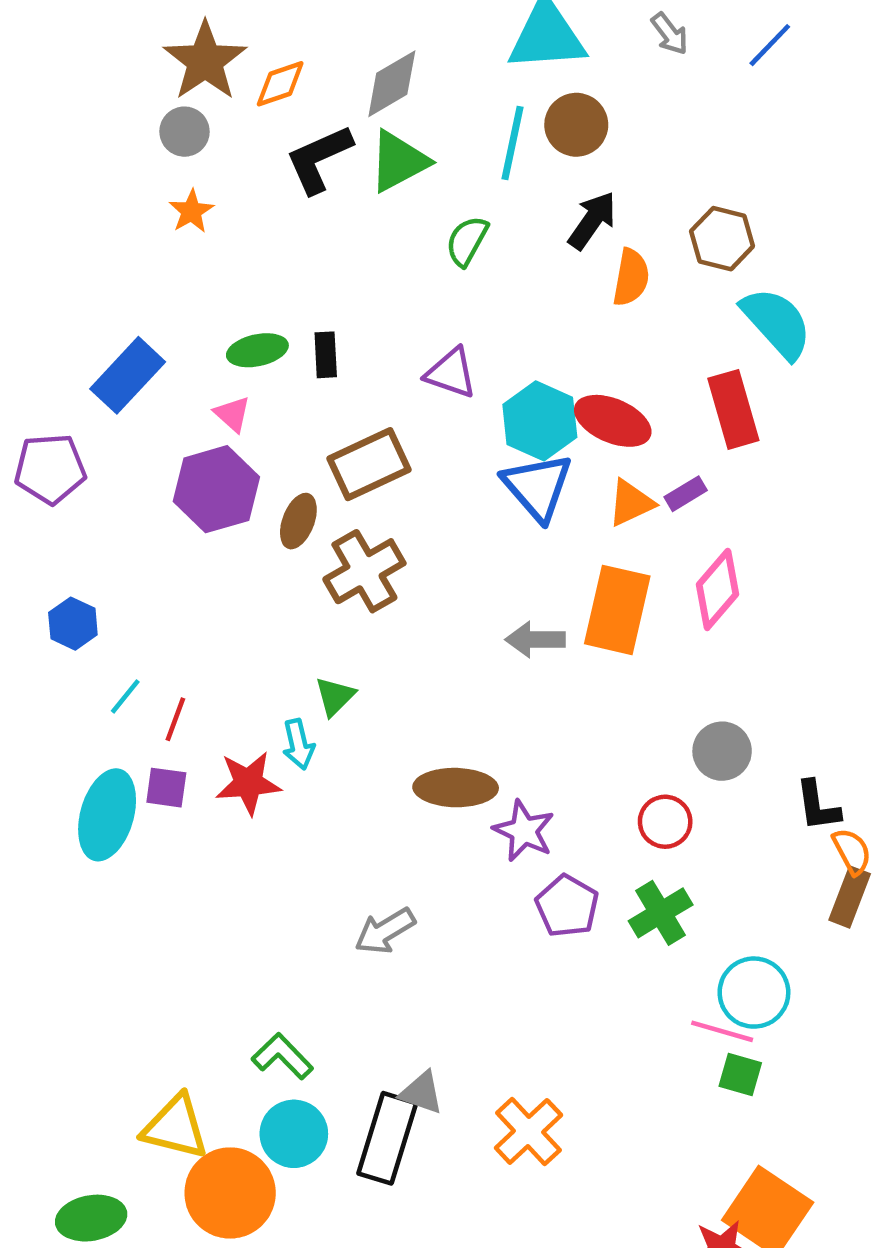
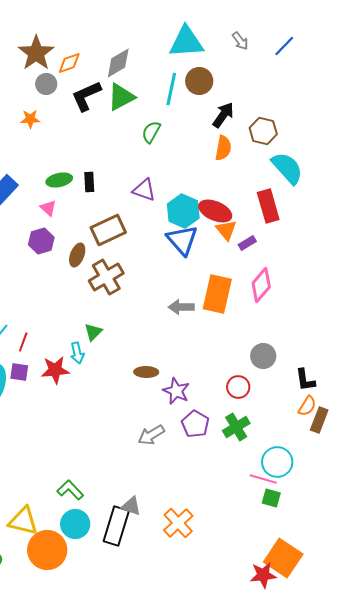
gray circle: (185, 132) -> (46, 84), moved
orange star: (191, 211) -> (30, 119), turned 30
black arrow: (592, 220) -> (223, 115), moved
purple hexagon: (216, 489) -> (41, 241), size x0.7
orange triangle: (631, 503) -> (226, 230), moved, turned -45
brown ellipse: (456, 788) -> (146, 372), size x0.7
orange semicircle: (852, 851) -> (307, 406), moved, turned 60
gray arrow: (385, 931) -> (151, 435), moved

